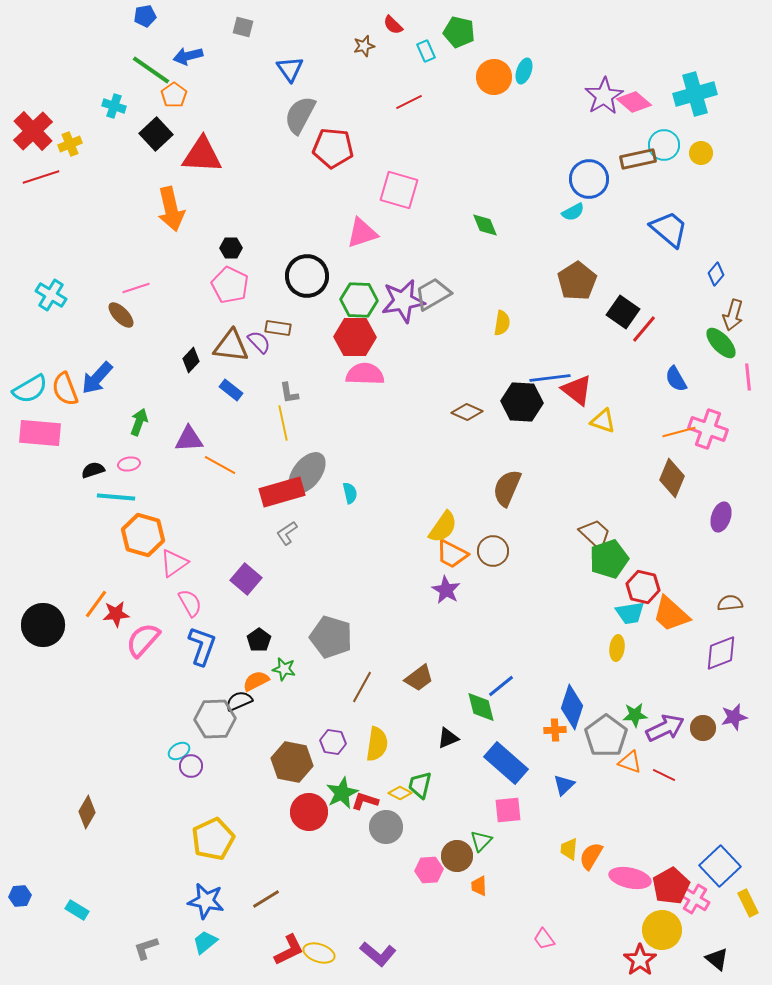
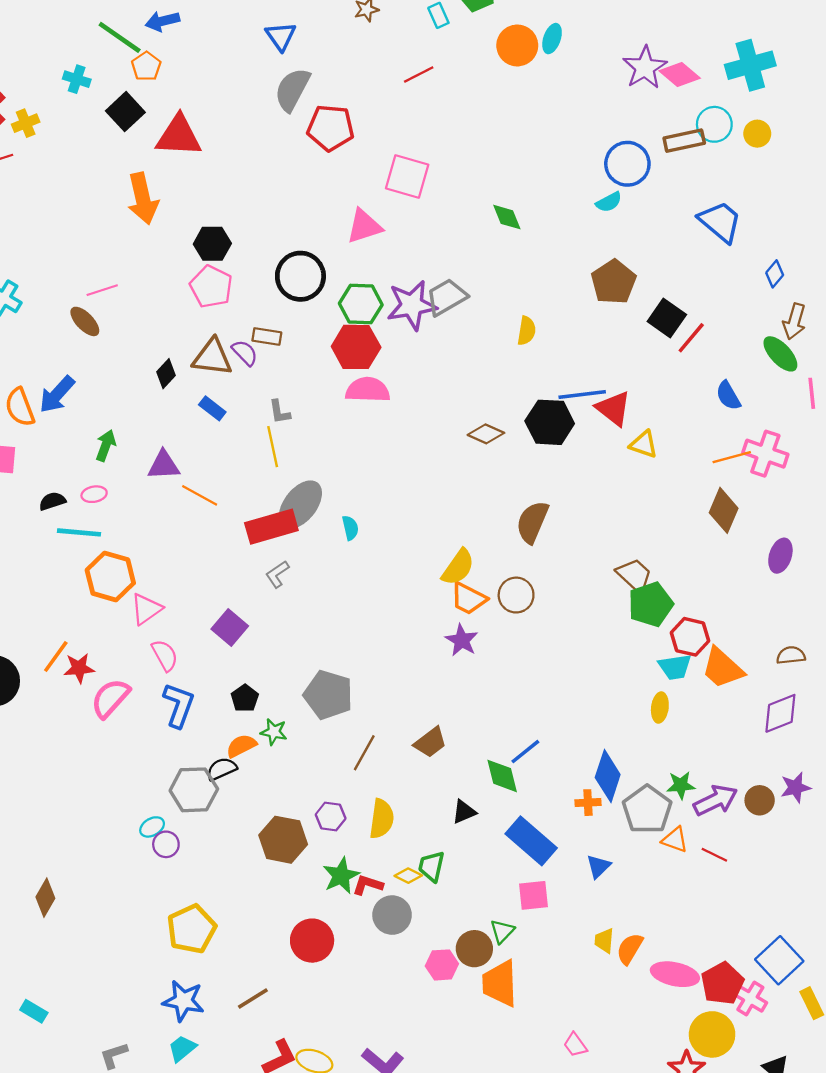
black hexagon: (231, 248) -> (212, 244), size x1.4
red circle: (309, 812) -> (312, 941), moved
orange trapezoid: (479, 886) -> (500, 983), size x2.0

